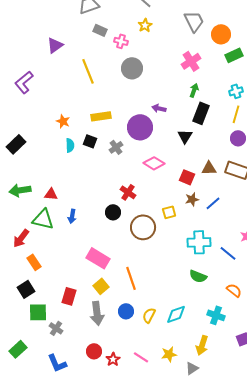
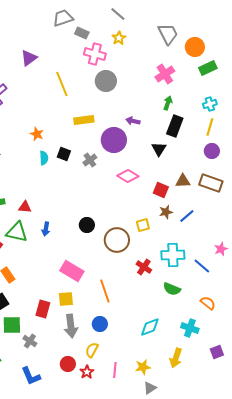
gray rectangle: (100, 30) -> (82, 33), moved
pink cross: (121, 41) -> (95, 54), size x1.5
yellow rectangle: (101, 116) -> (84, 120), moved
red cross: (128, 192) -> (144, 267), moved
yellow square: (101, 286) -> (66, 299), moved, turned 35
yellow semicircle: (149, 315) -> (92, 350), moved
pink line: (141, 357) -> (115, 370), turned 63
gray triangle: (192, 368) -> (150, 388), moved

